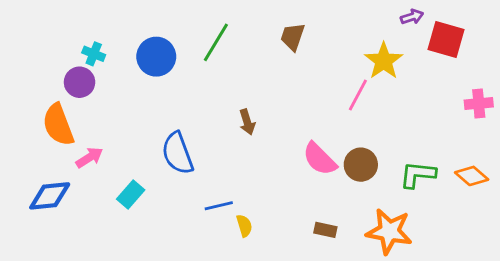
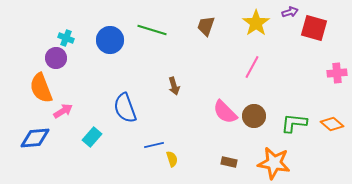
green line: (216, 42) -> (152, 30), turned 76
yellow star: (384, 61) -> (256, 23), moved

